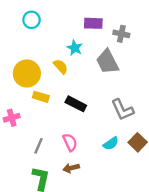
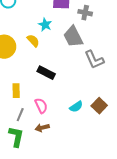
yellow rectangle: (41, 97) -> (16, 91), moved, turned 72
gray L-shape: (122, 110) -> (94, 60), moved
gray line: (38, 146) -> (20, 115), moved

